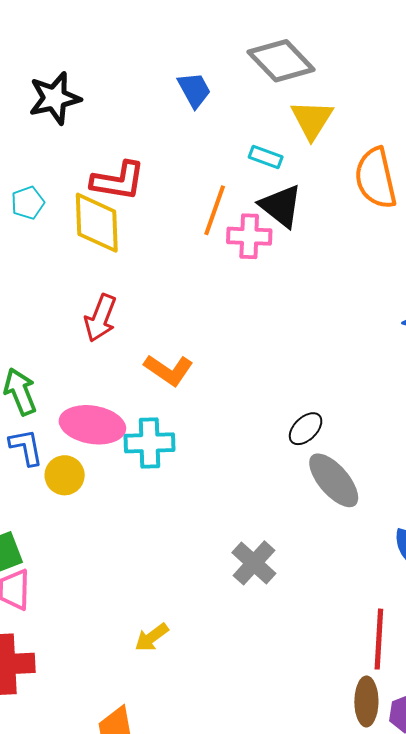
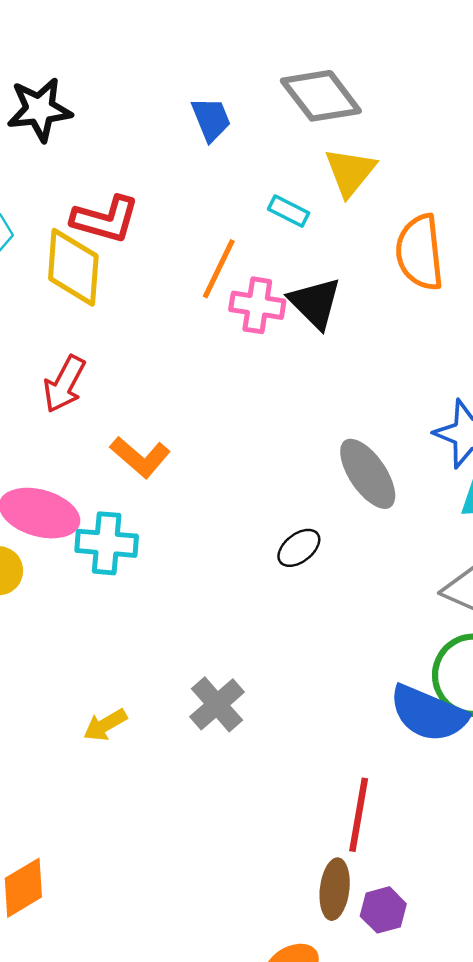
black triangle: (281, 206) -> (315, 303), moved
gray ellipse: (334, 480) -> (368, 474), moved
yellow arrow: (152, 637) -> (105, 725), moved

